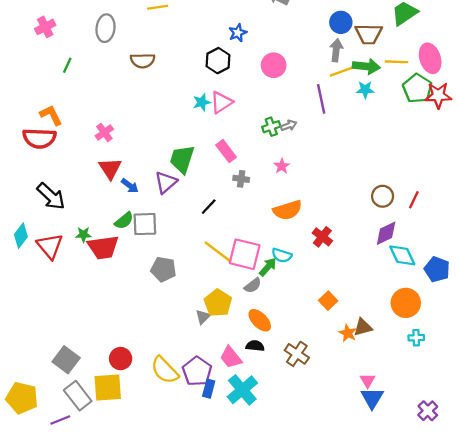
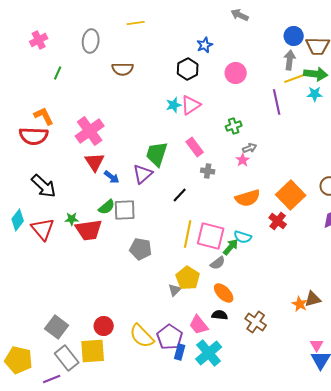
gray arrow: (289, 126) -> (250, 148), moved
pink cross: (104, 132) -> (90, 131), size x1.8
yellow line: (218, 252) -> (188, 234), turned 64
orange square: (328, 301) -> (291, 195), moved, size x1.8

